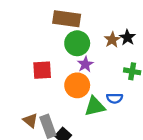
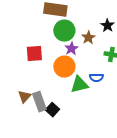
brown star: (112, 40) -> (88, 38), moved
brown triangle: (30, 120) -> (24, 97), turned 32

